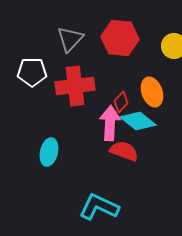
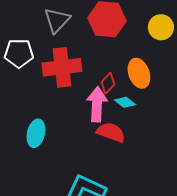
cyan diamond: (138, 121) -> (125, 102), size x0.6

